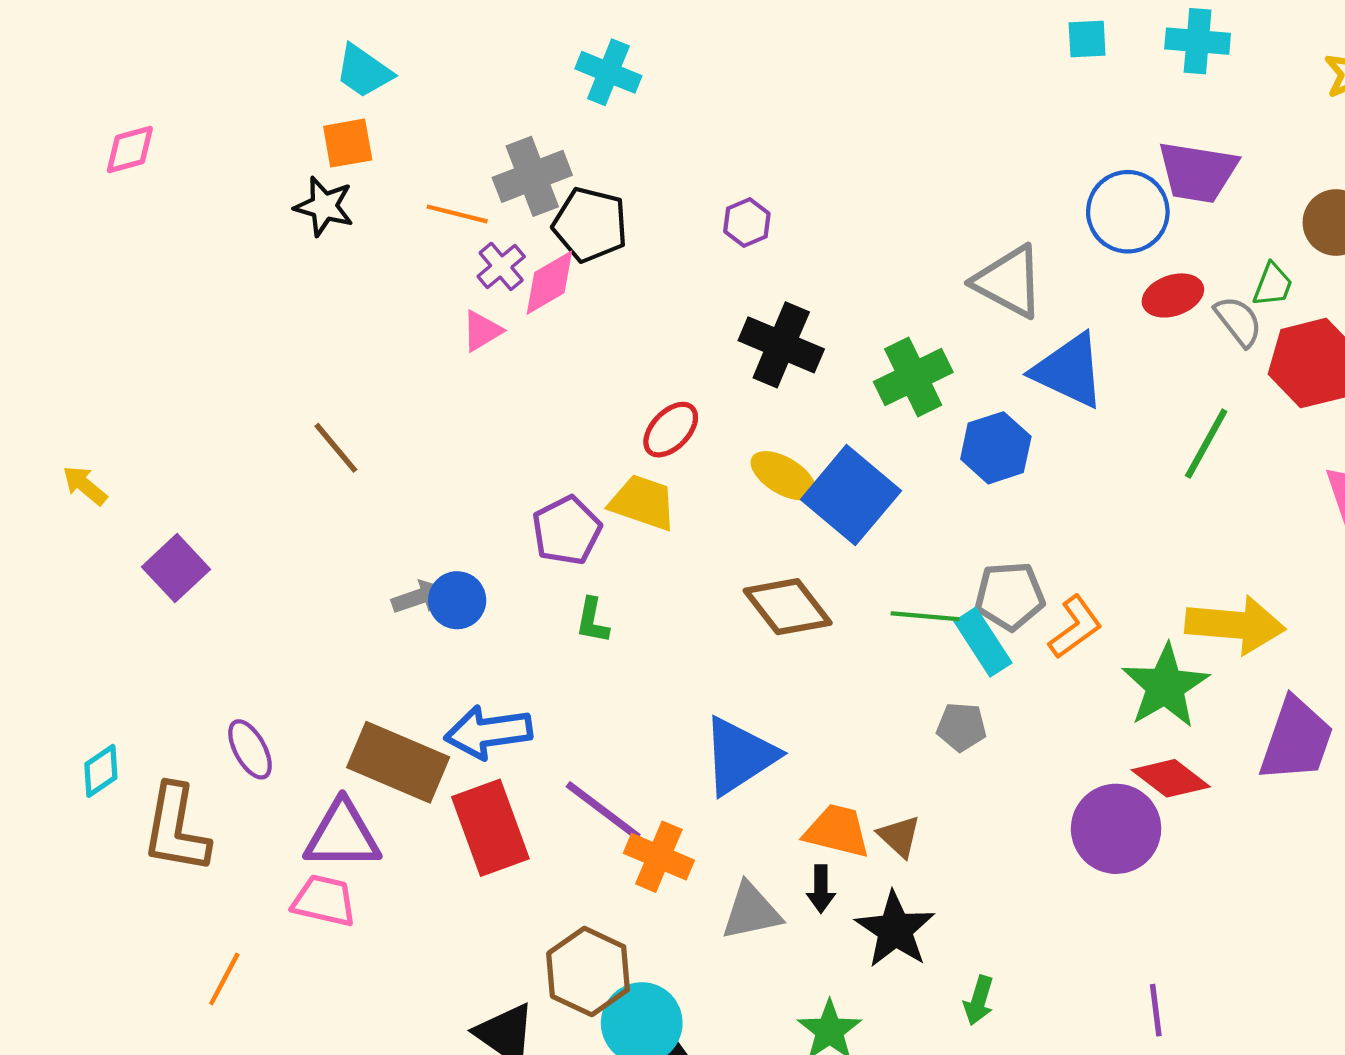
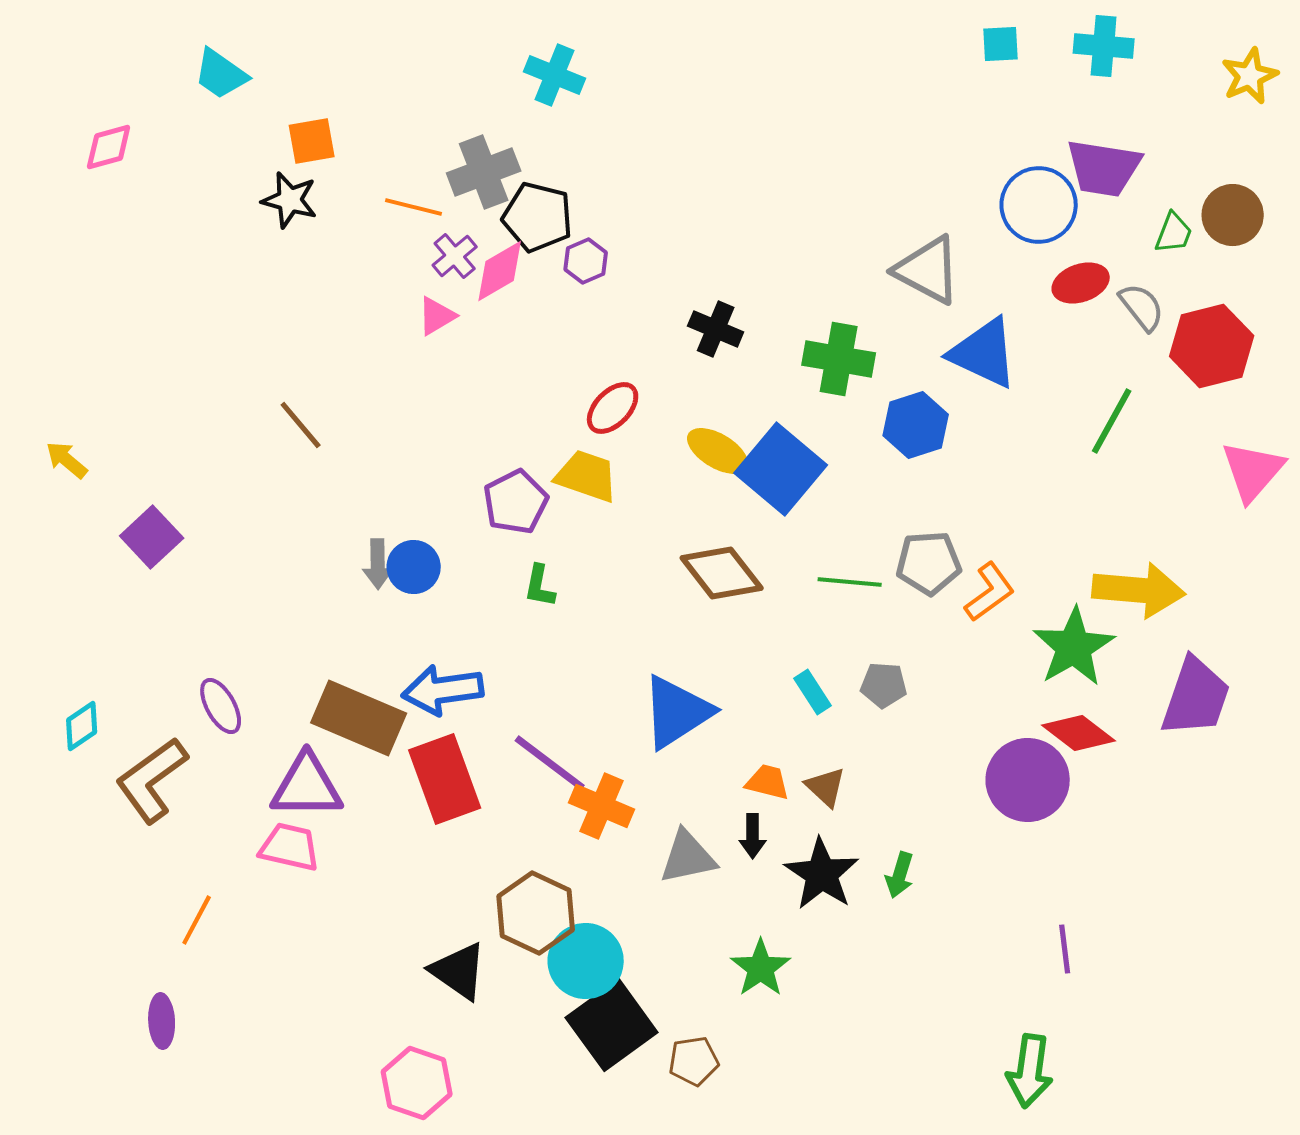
cyan trapezoid: (364, 71) -> (221, 74), moved
purple hexagon: (747, 222) -> (586, 261), moved
green trapezoid: (1273, 285) -> (1174, 233), moved
black cross: (781, 345) -> (716, 329), size x0.7
green cross: (913, 377) -> (839, 359), turned 36
gray arrow: (419, 597) -> (378, 564), turned 108
cyan rectangle: (983, 642) -> (813, 692), moved, size x0.7
brown L-shape: (176, 829) -> (152, 780), turned 44
orange trapezoid: (837, 831) -> (768, 782), size x0.7
green arrow: (979, 1000) -> (900, 875), moved

